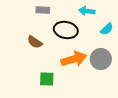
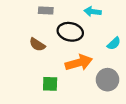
cyan semicircle: (107, 29) -> (114, 43), moved
gray circle: (101, 59) -> (107, 80), moved

